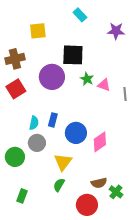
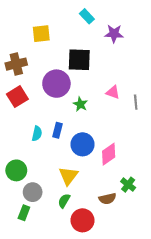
purple star: (116, 31) -> (114, 34), moved
green star: (87, 79) -> (80, 104), moved
gray circle: (37, 143) -> (33, 192), moved
green cross: (116, 192) -> (128, 185), moved
red circle: (87, 205) -> (83, 220), moved

